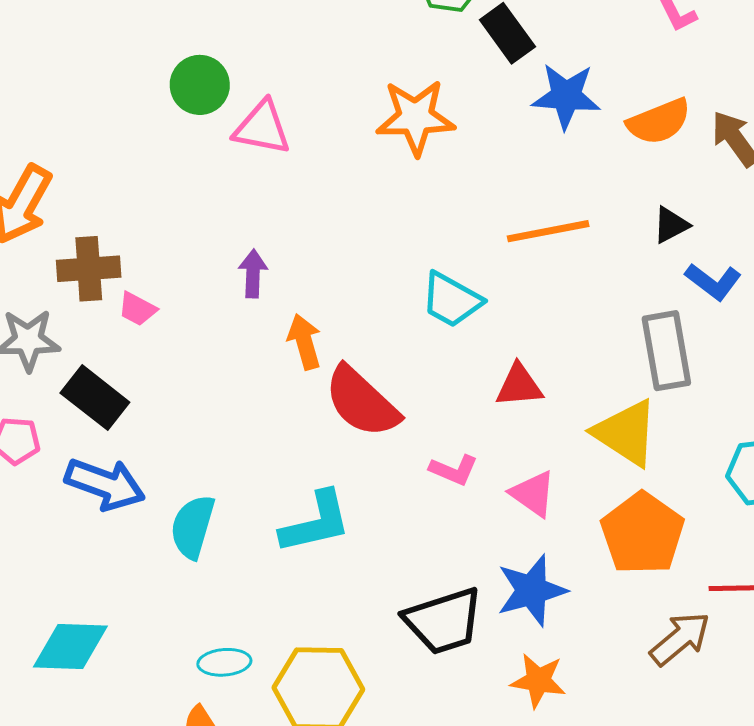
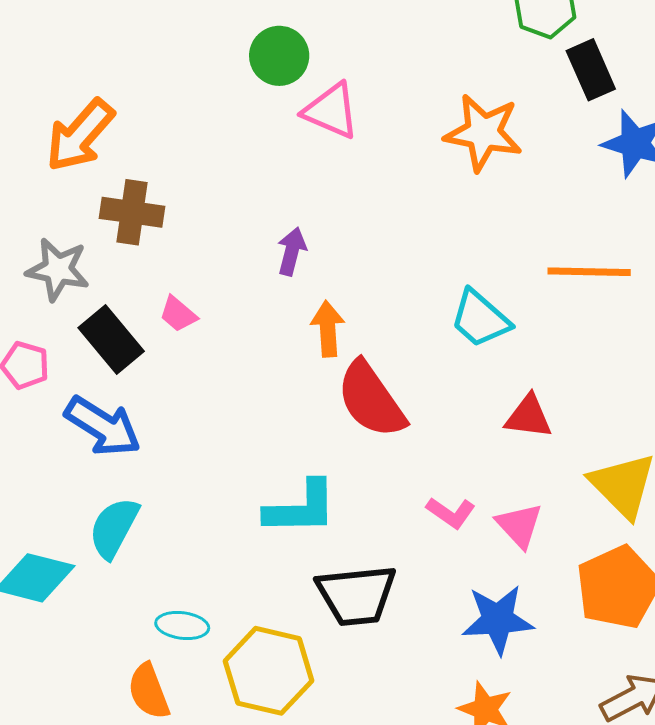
pink trapezoid: (137, 309) -> (178, 314), moved
pink L-shape: (454, 470) -> (451, 513), moved
cyan semicircle: (193, 527) -> (114, 528), moved
black trapezoid: (444, 621) -> (357, 595), moved

